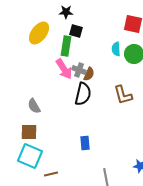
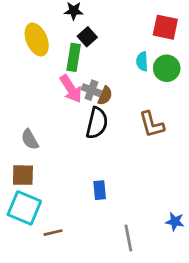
black square: (76, 31) -> (87, 37), turned 32
yellow ellipse: (39, 33) -> (37, 40), turned -60

